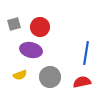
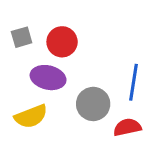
yellow semicircle: (20, 75) -> (31, 116), size x1.5
gray circle: (50, 77) -> (93, 104), moved

